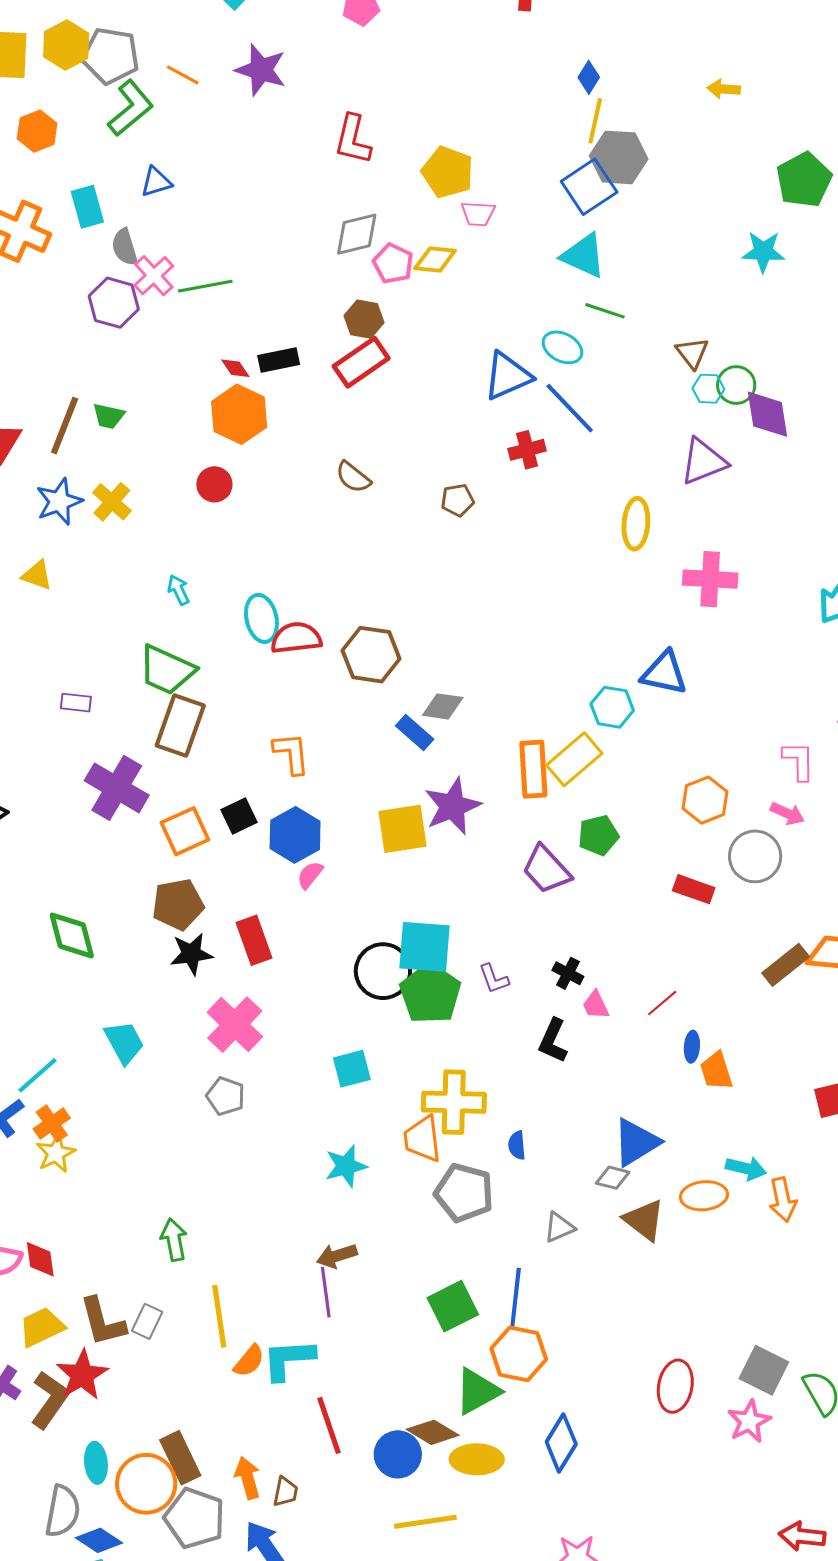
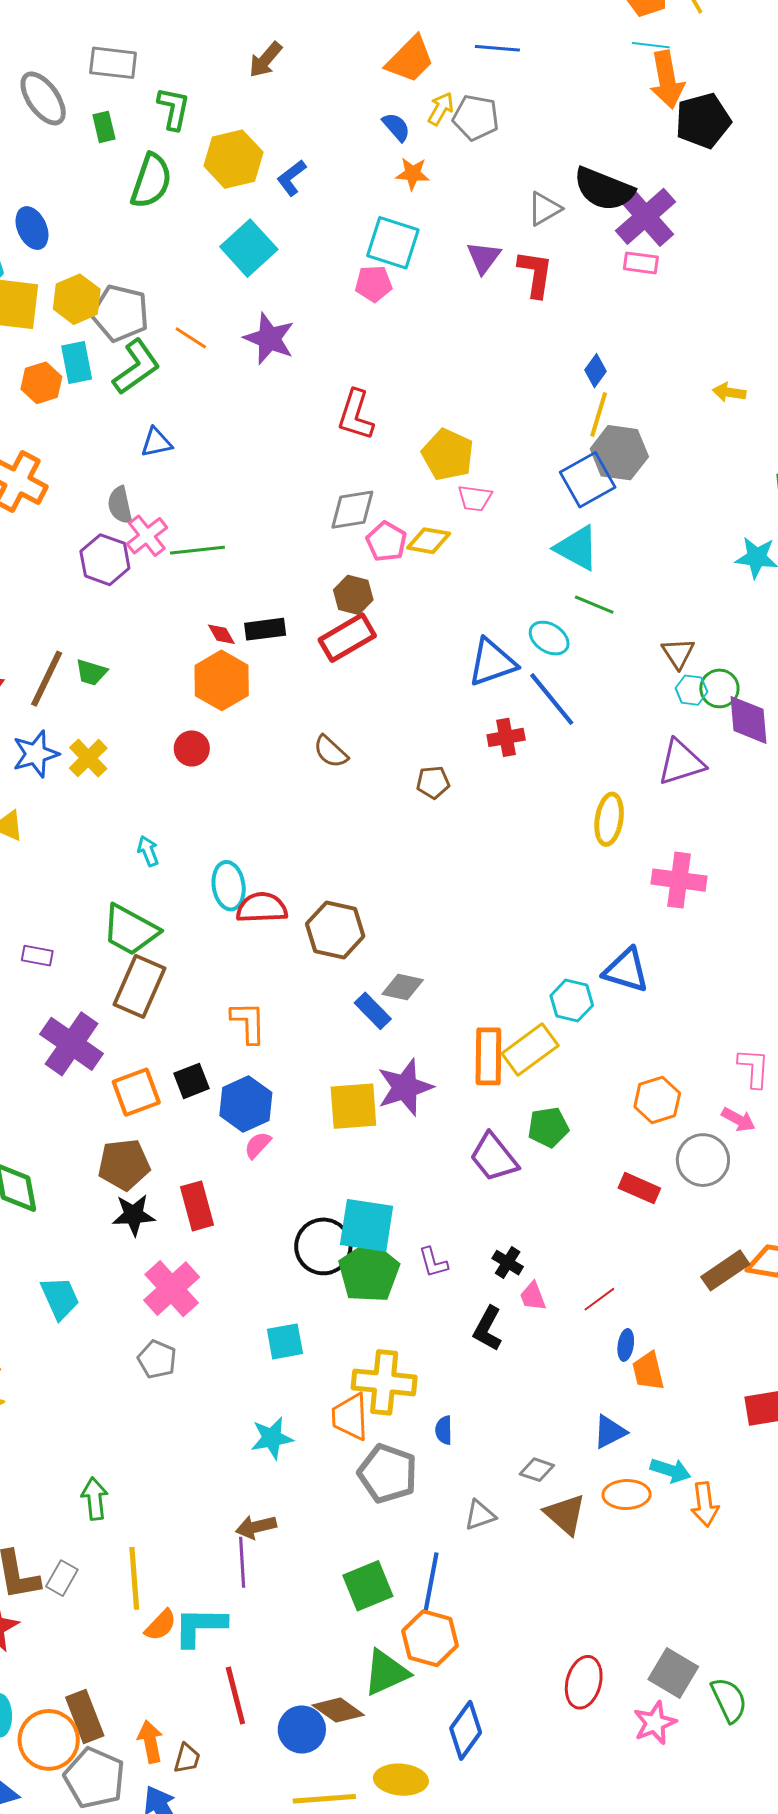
cyan rectangle: (87, 207) -> (77, 362), moved
blue triangle: (636, 1142) -> (610, 1432), moved, size x0.7
yellow ellipse: (477, 1459) -> (401, 1780), moved

